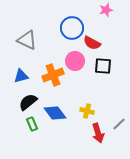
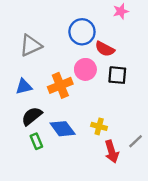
gray triangle: (27, 40) -> (31, 45), turned -50

